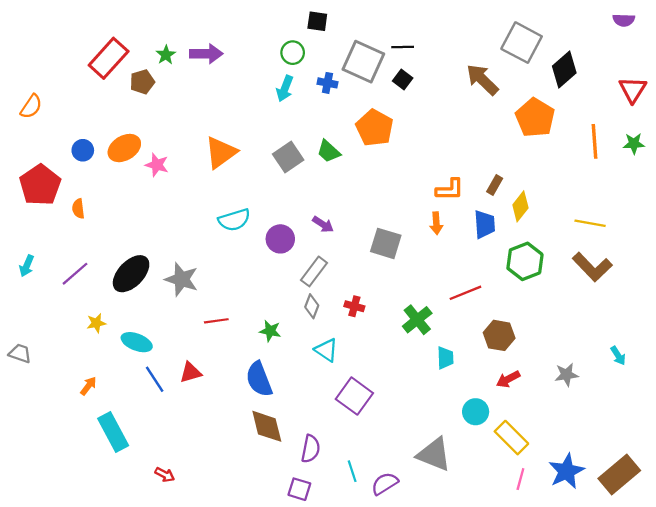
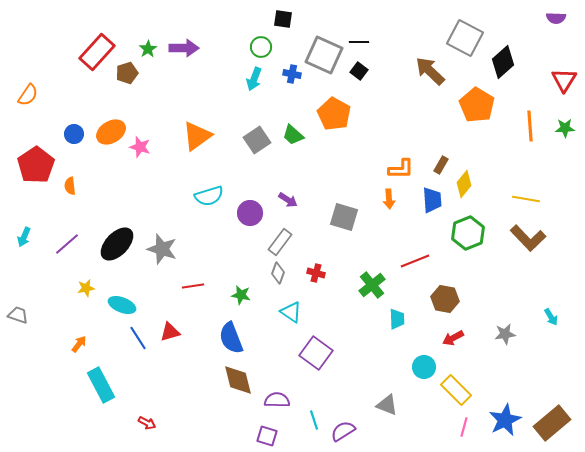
purple semicircle: (311, 449) -> (277, 400), turned -100
gray triangle: (434, 454) -> (387, 405), size x0.7

